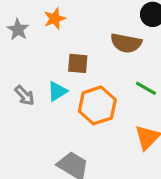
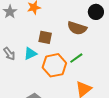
green line: (146, 88) -> (76, 58), moved, turned -72

